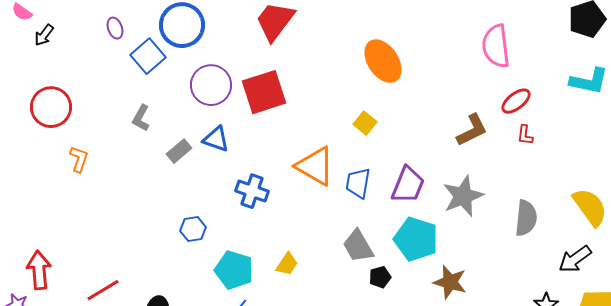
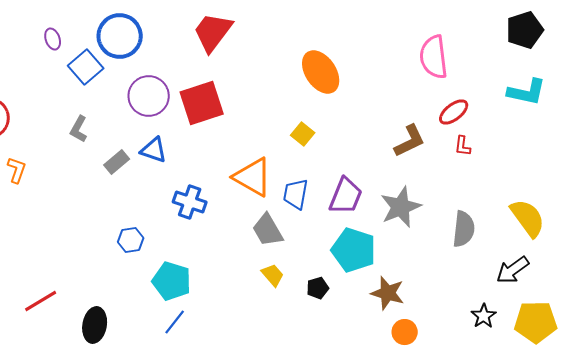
gray trapezoid: (358, 246) -> (268, 230), moved
yellow trapezoid: (287, 264) -> (273, 275), moved, turned -75

